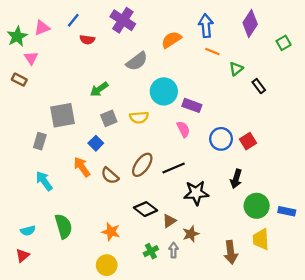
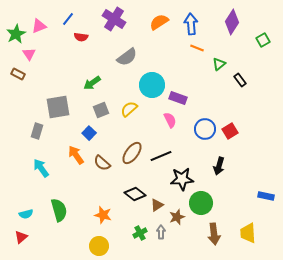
orange semicircle: (171, 40) -> (159, 22), moved
yellow semicircle: (139, 117) -> (129, 109), turned 144
green circle: (257, 206) -> (201, 203), moved
yellow trapezoid: (261, 239) -> (248, 233), moved

